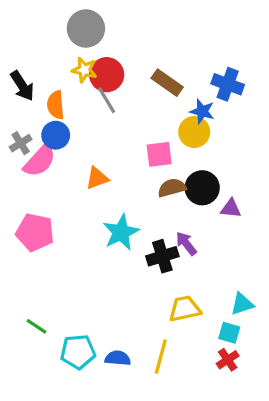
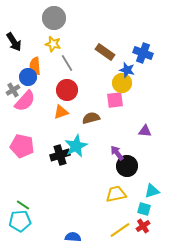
red circle: (107, 75) -> (67, 90), moved
black arrow: (22, 86) -> (14, 42), moved
blue circle: (56, 135) -> (28, 77), moved
pink square: (159, 154) -> (115, 100), moved
brown semicircle: (172, 188) -> (91, 118), moved
black circle: (202, 188) -> (127, 166), moved
black cross: (162, 256) -> (60, 155), moved
cyan pentagon: (78, 352) -> (20, 221), moved
yellow line: (161, 357) -> (120, 230), moved, turned 40
blue semicircle: (118, 358) -> (73, 237), moved

